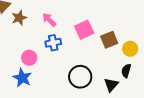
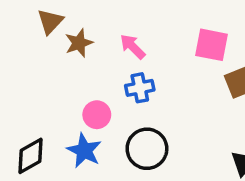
pink square: (84, 30) -> (211, 45), moved, turned 36
black circle: (80, 77) -> (147, 149), moved

